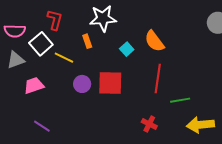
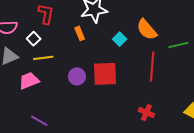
white square: (41, 44) -> (34, 39), size x0.6
yellow line: (64, 58) -> (43, 58), moved, turned -30
green line: (180, 100) -> (178, 45), moved

